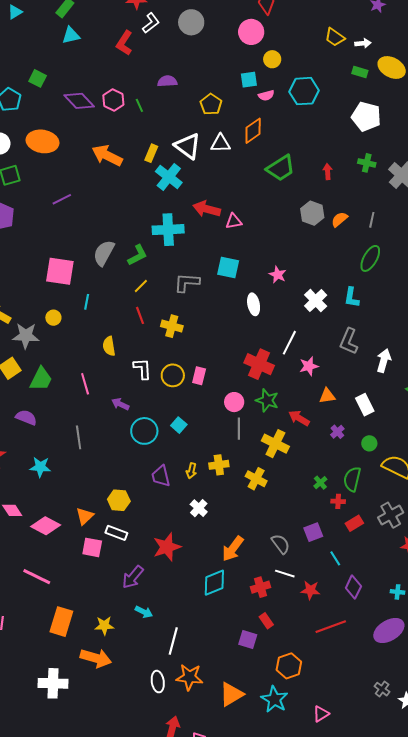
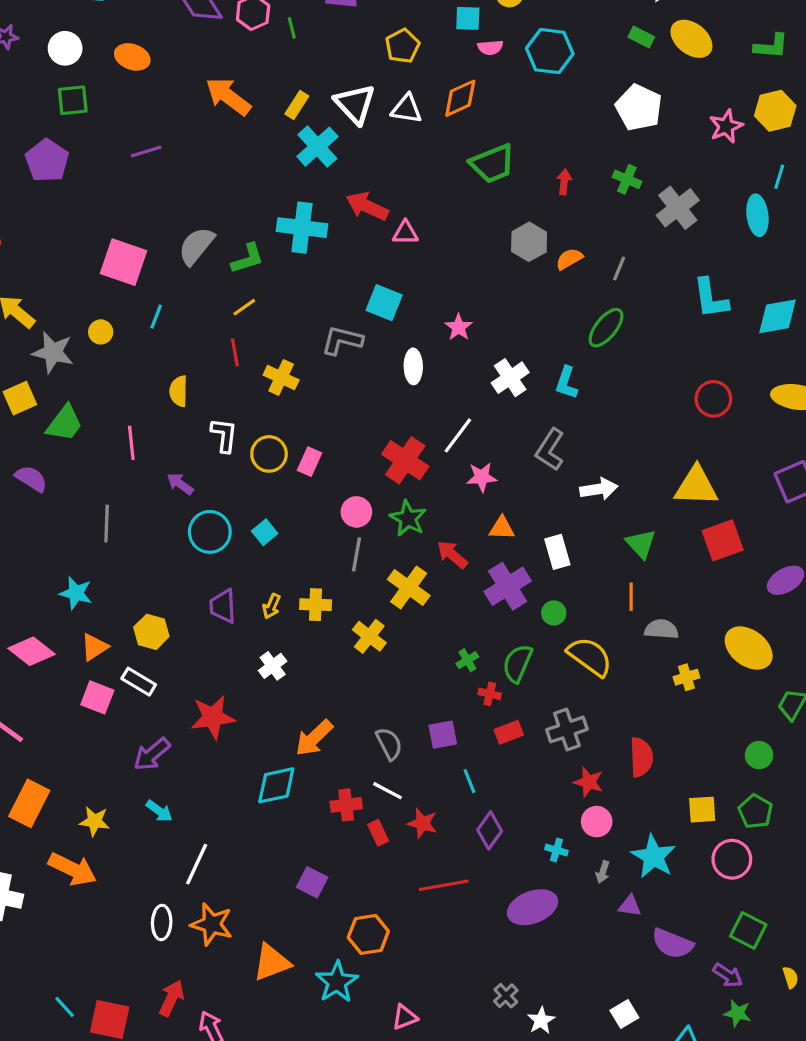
orange ellipse: (43, 141) -> (132, 57), size x0.7
gray L-shape: (187, 282) -> (342, 340), moved
white arrow: (384, 361) -> (599, 489), turned 55
purple cross: (337, 432) -> (508, 586), size x2.0
cyan star: (40, 467) -> (76, 593), moved
red rectangle: (266, 621) -> (378, 833), moved

